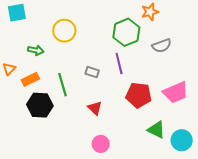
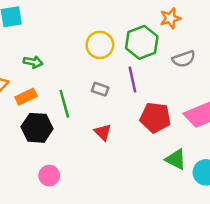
yellow circle: (64, 31) -> (100, 45), moved
pink circle: (101, 144) -> (49, 176), moved

